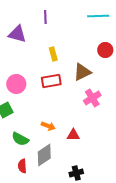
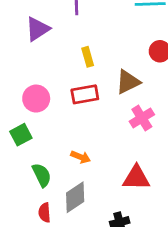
purple triangle: (17, 34) -> (38, 29), turned -48
red triangle: (73, 135) -> (136, 178), moved, size x1.5
green semicircle: (20, 139) -> (42, 175), turned -144

